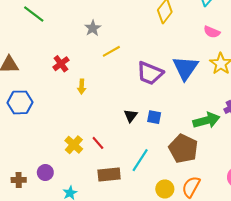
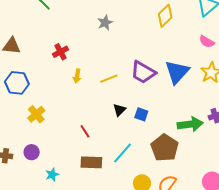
gray star: (93, 28) -> (105, 23), moved
yellow line: (111, 51) -> (109, 79), moved
yellow cross: (74, 145) -> (36, 114), moved

